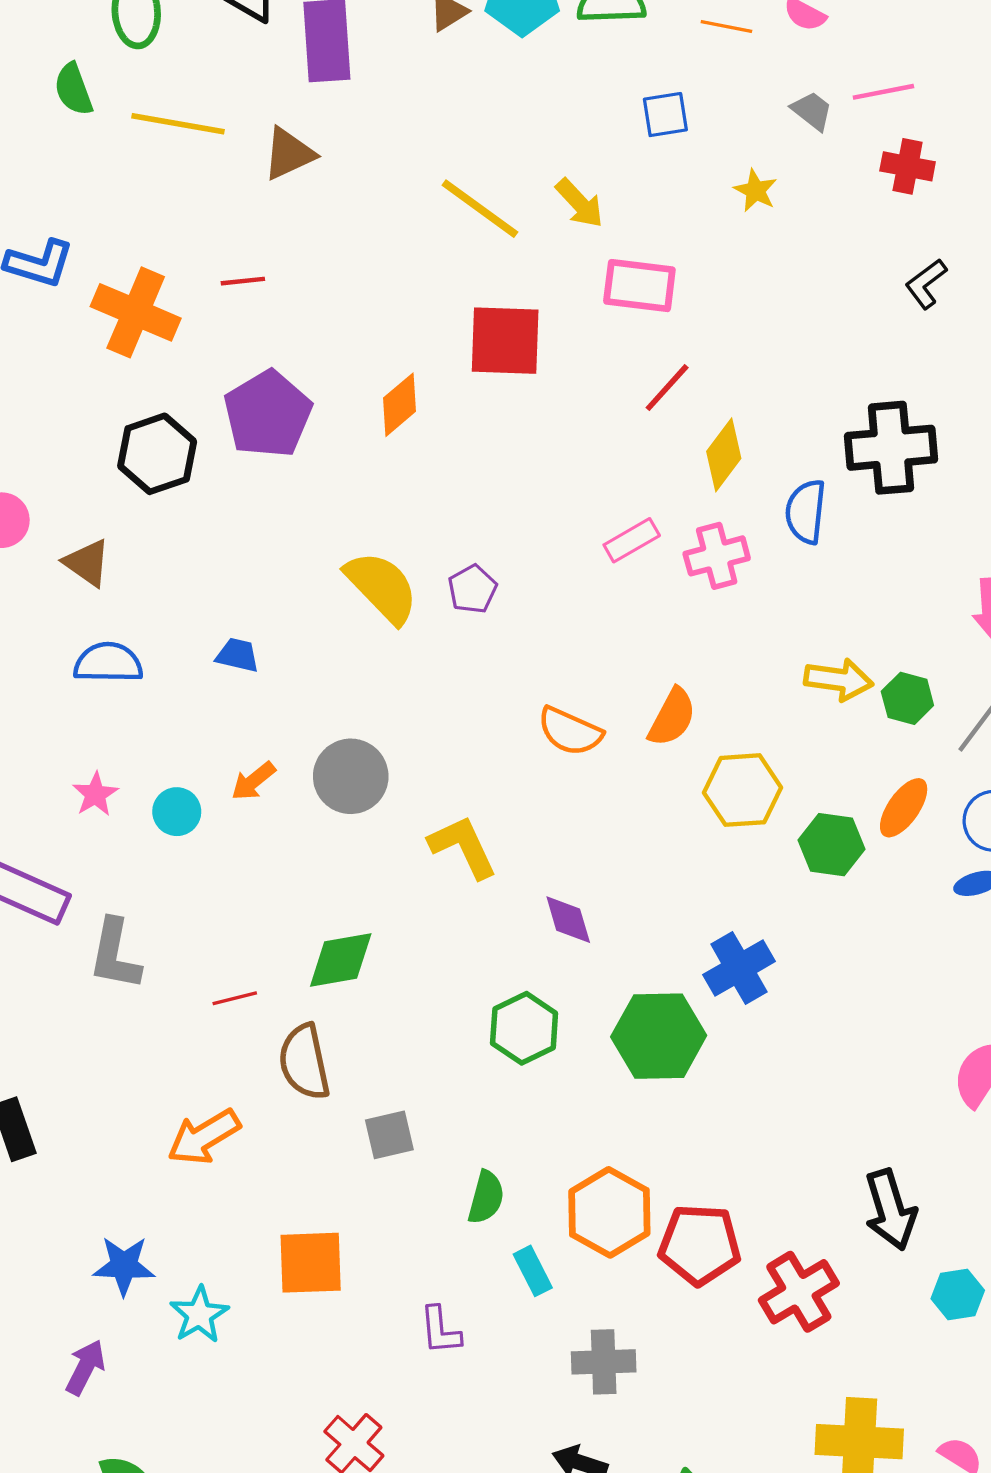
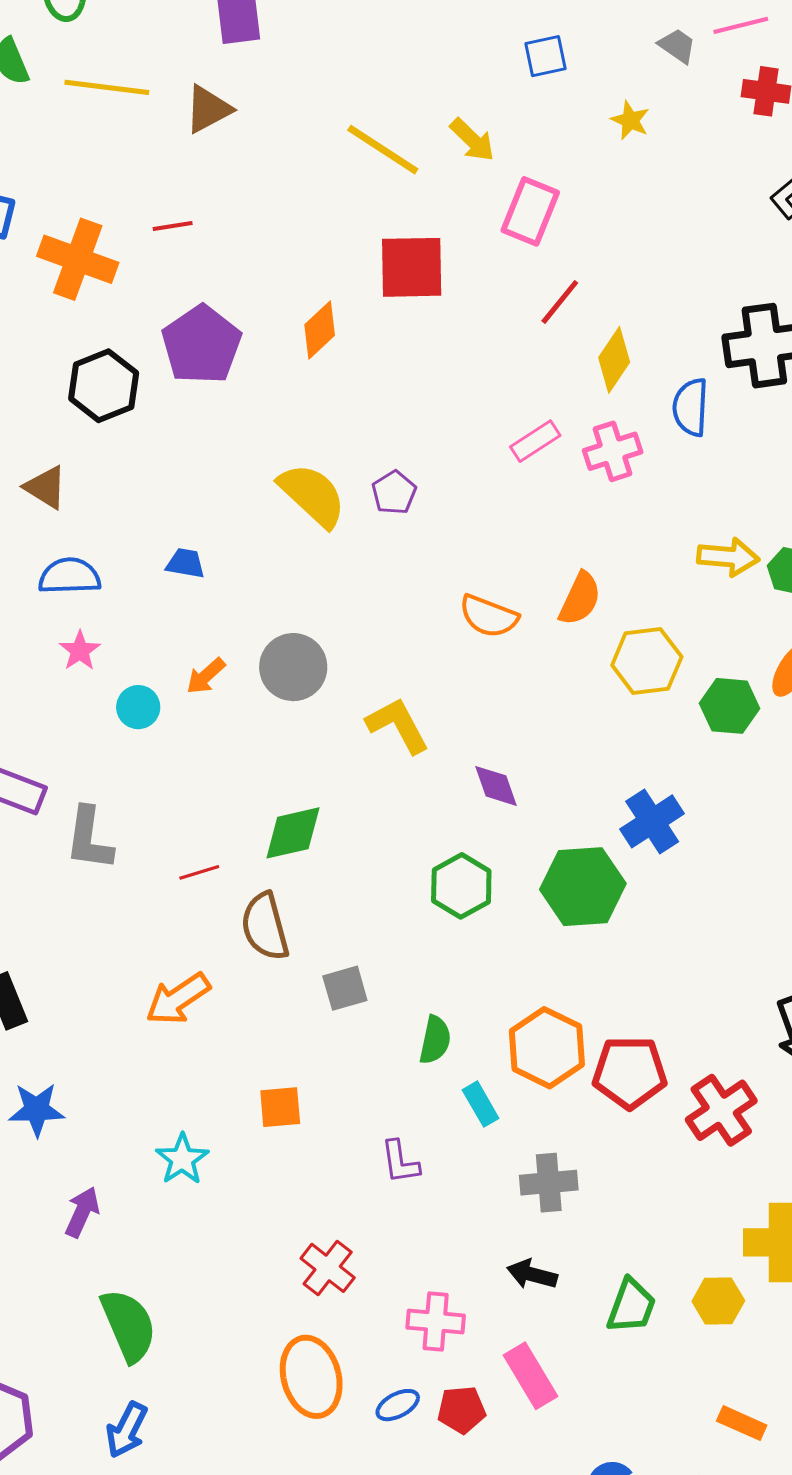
pink rectangle: (639, 286) -> (530, 211), turned -72
pink star: (95, 794) -> (80, 651), moved
orange square: (311, 1263) -> (280, 1107), size x0.7
blue star: (124, 1266) -> (37, 1110), moved

